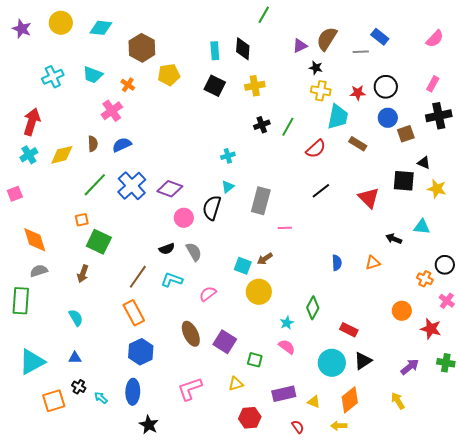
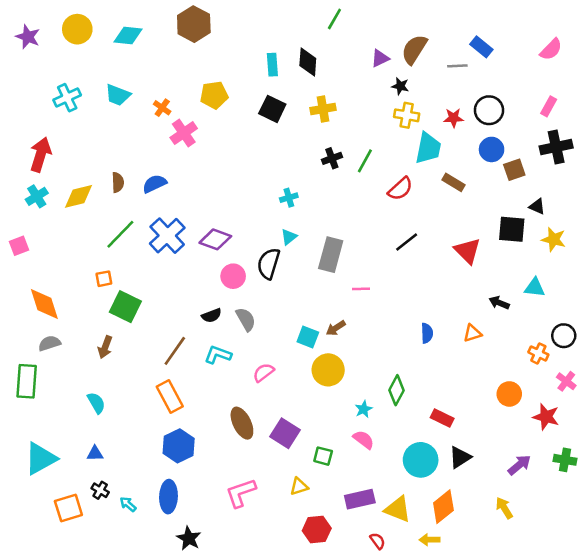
brown hexagon: (142, 48) -> (194, 24), moved
pink cross: (112, 111) -> (184, 133), moved
yellow triangle: (314, 402) -> (398, 509), size x1.6

